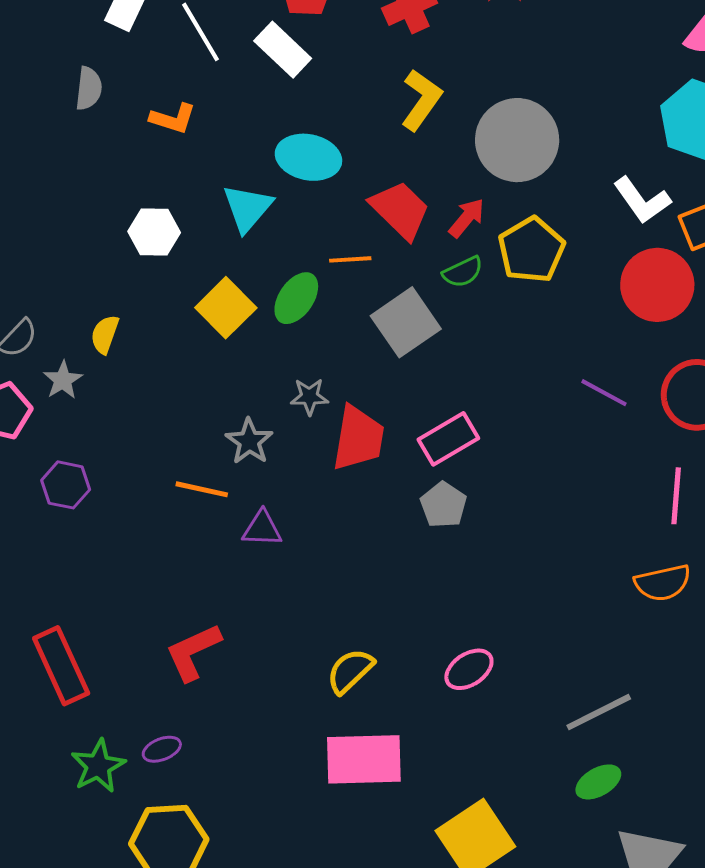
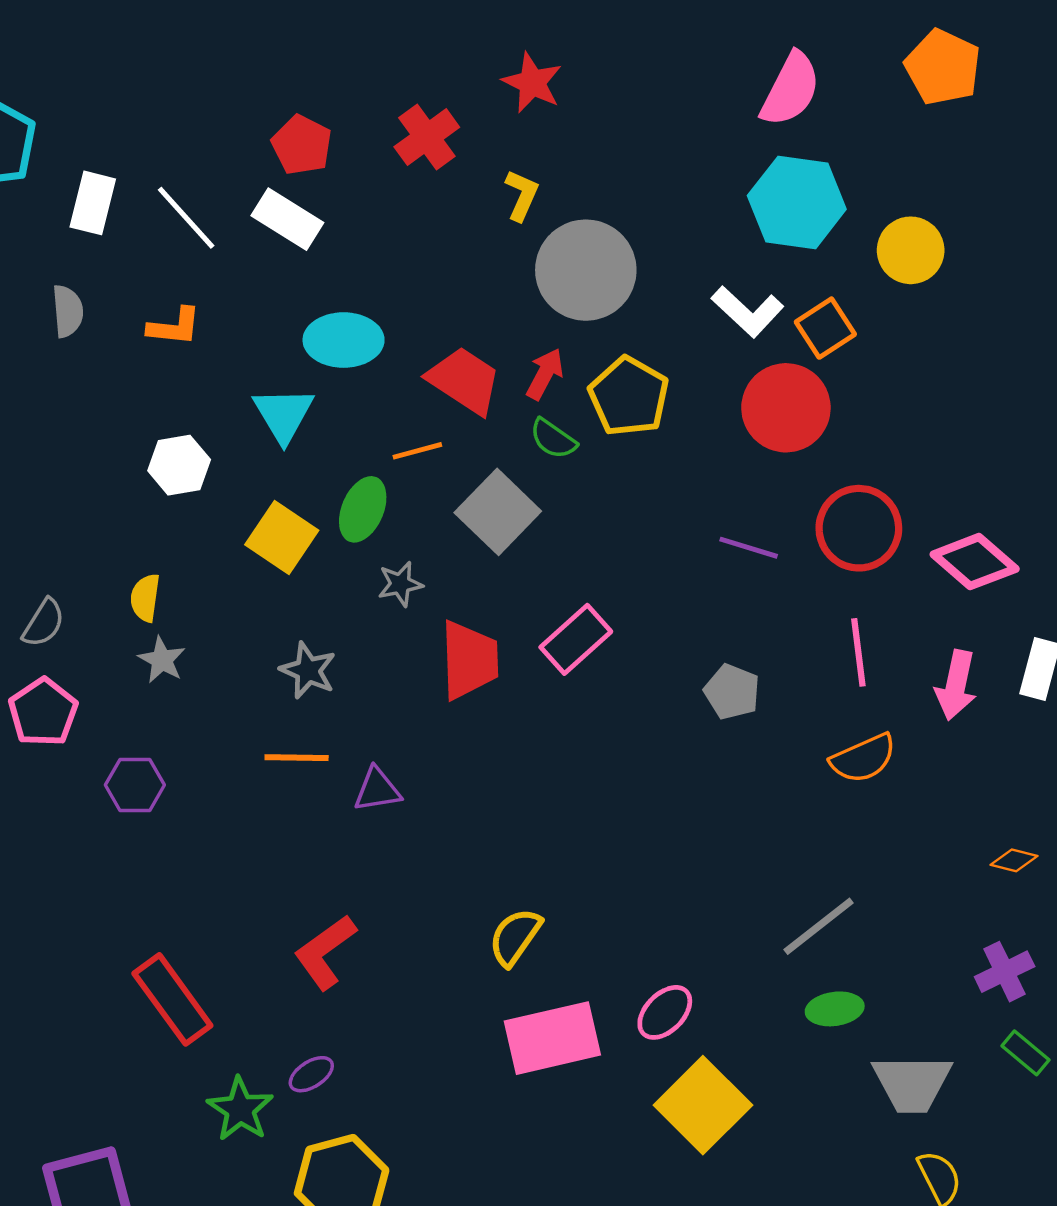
yellow L-shape: (421, 100) -> (522, 195), moved, size x0.7
green semicircle: (463, 272) -> (553, 439), turned 72
gray star: (63, 380) -> (162, 660), moved
gray star: (309, 397) -> (400, 584), moved
gray star: (249, 441) -> (308, 670), moved
gray pentagon: (443, 505) -> (732, 692), moved
pink ellipse: (469, 669) -> (665, 1012), moved
green ellipse: (598, 782) -> (835, 1009), turned 33

